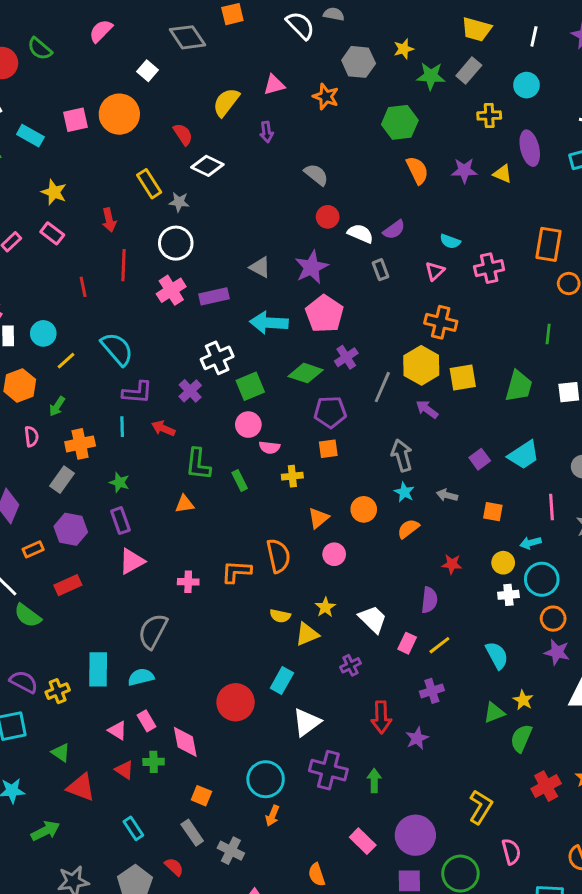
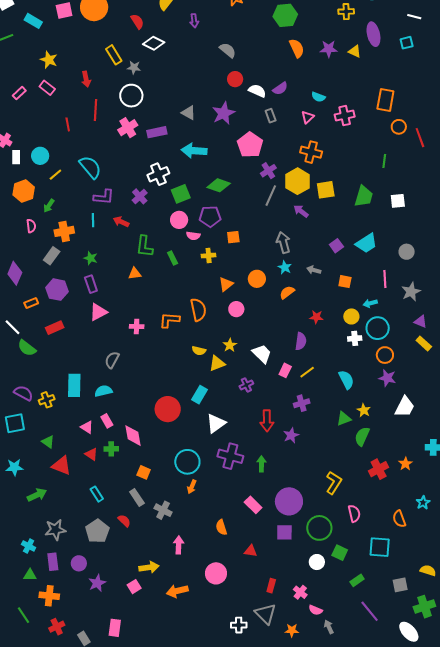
pink pentagon: (324, 314) -> (250, 145), moved
purple cross: (346, 357) -> (268, 171), moved
purple pentagon: (330, 412) -> (210, 216), moved
gray semicircle: (153, 631) -> (112, 360), size x0.7

